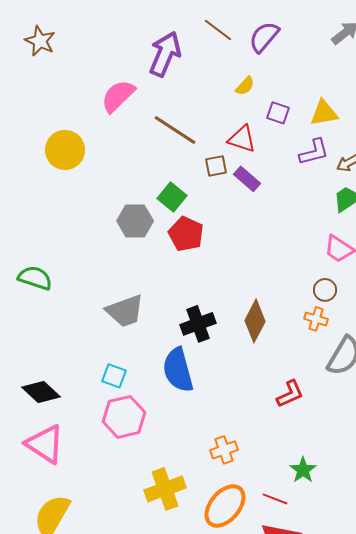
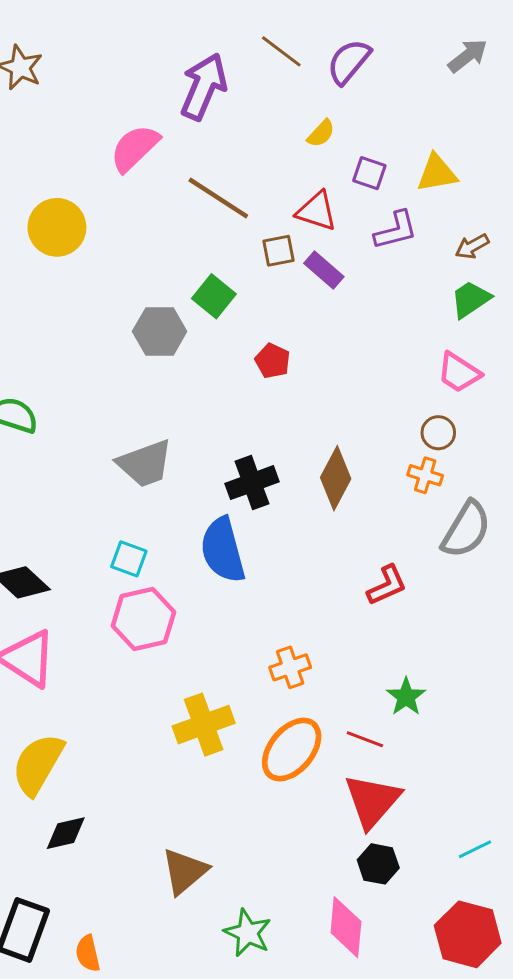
purple L-shape: (314, 152) -> (396, 230), moved
red pentagon: (186, 234) -> (273, 361), moved, size x0.7

